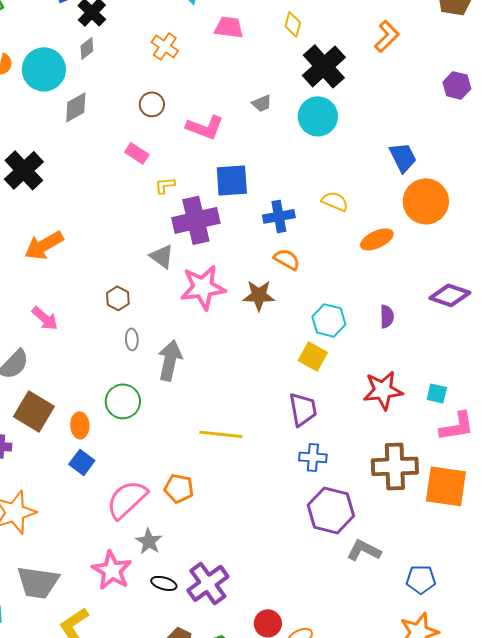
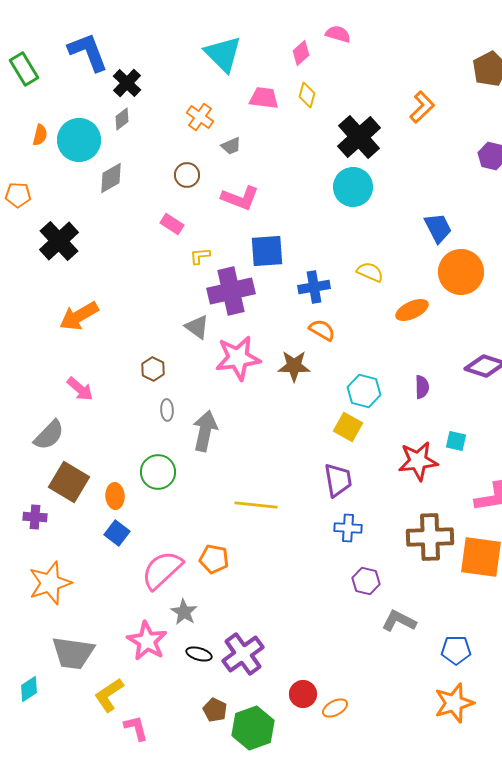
yellow diamond: (293, 24) -> (307, 95), moved
gray trapezoid: (262, 103) -> (231, 146), moved
cyan square: (437, 393) -> (456, 441), moved
purple hexagon: (331, 510) -> (366, 581), size x0.6

